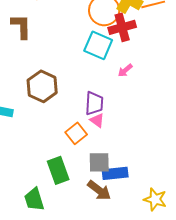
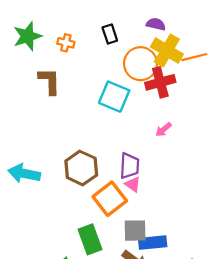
cyan square: (98, 45) -> (114, 97), moved
brown hexagon: (42, 86) -> (81, 168), moved
orange square: (76, 133) -> (110, 199), size x1.4

